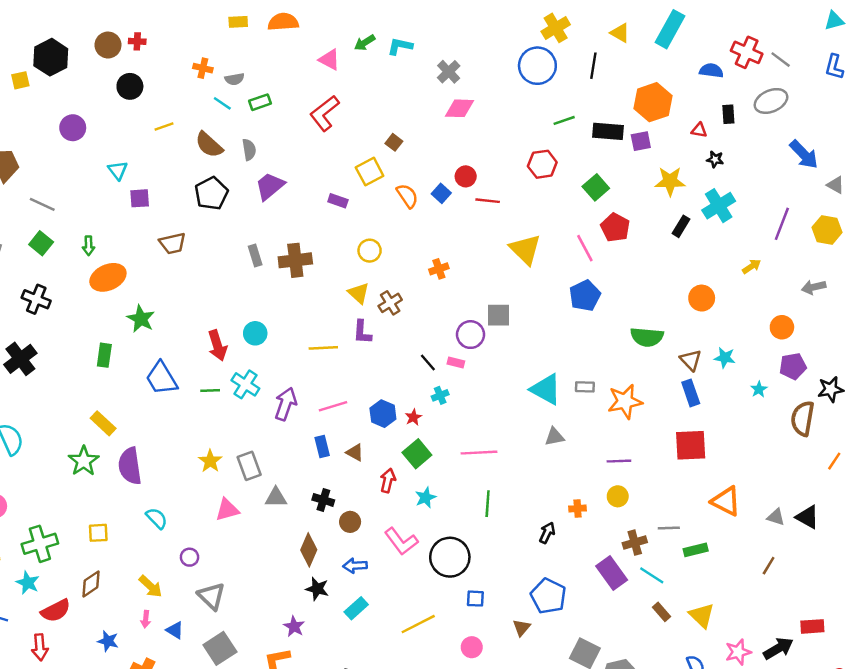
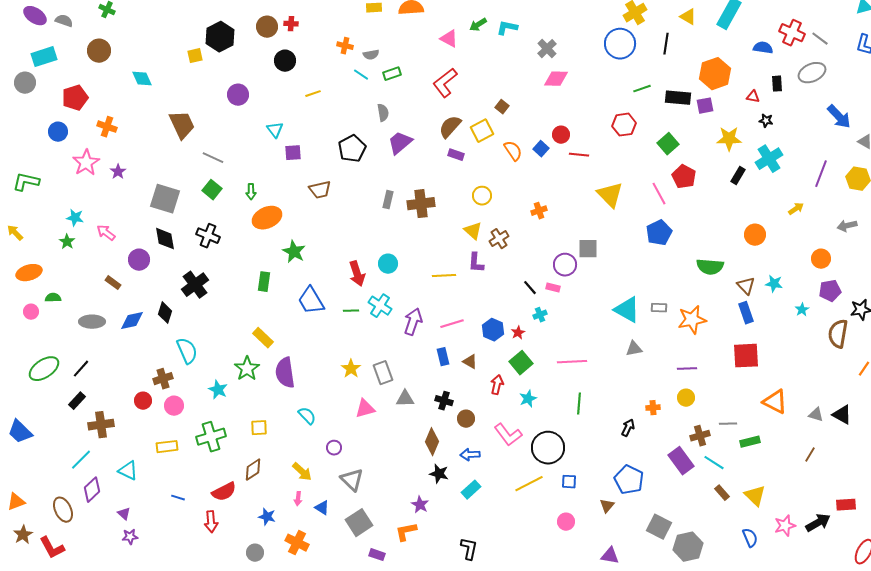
brown semicircle: (209, 145) -> (450, 127), moved, turned 90
gray rectangle: (255, 255) -> (388, 200), turned 30
cyan star: (28, 583) -> (218, 390), moved
yellow line: (418, 624) -> (529, 484), moved

